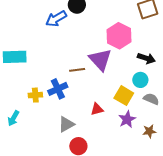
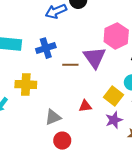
blue cross: (58, 89) -> (46, 48), moved
yellow cross: (35, 95) -> (26, 84), size x1.5

